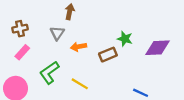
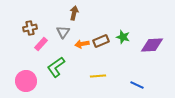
pink rectangle: (22, 52) -> (41, 44), moved
brown rectangle: (108, 55) -> (101, 41), moved
yellow line: (80, 84) -> (98, 76), moved, turned -35

